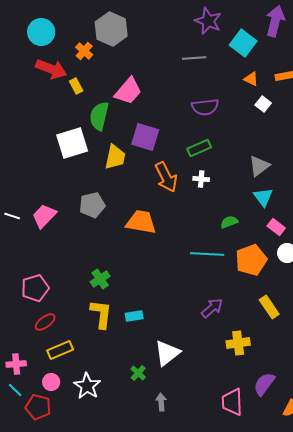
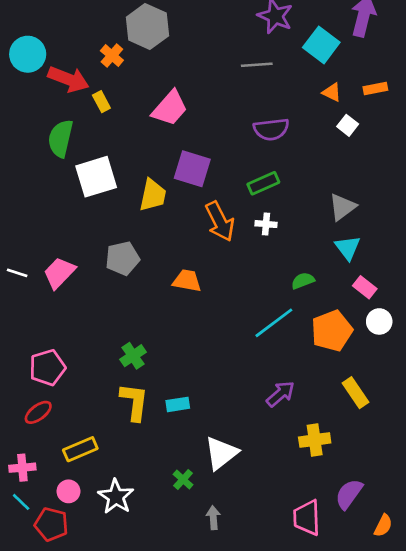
cyan circle: (41, 32) -> (28, 54), moved
green semicircle: (99, 116) -> (61, 138), moved
orange trapezoid: (141, 222) -> (187, 281), size x0.7
cyan line: (207, 254) -> (274, 323), turned -40
red ellipse: (45, 322) -> (38, 412), moved

